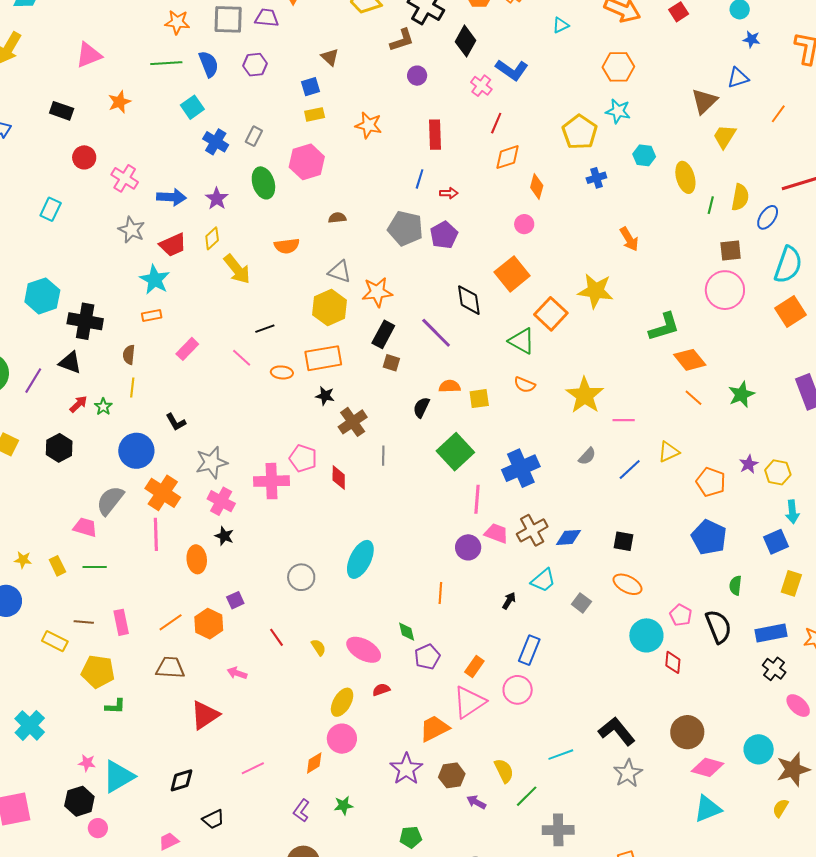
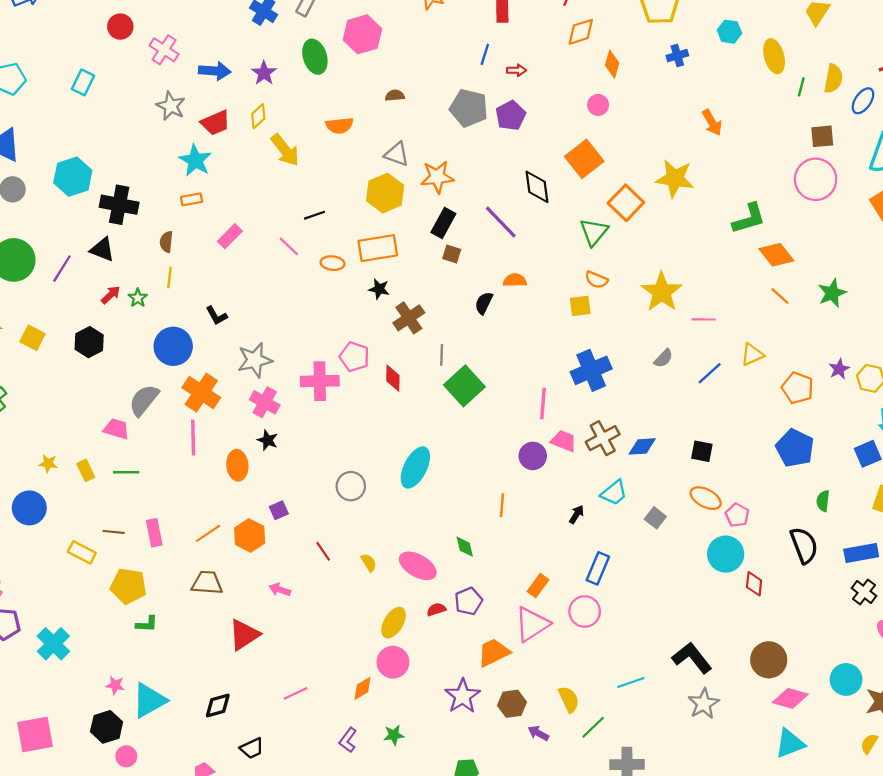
green triangle: (522, 341) -> (594, 232), turned 40
yellow square: (479, 399) -> (580, 306), moved
green square: (455, 452) -> (464, 386), moved
pink pentagon: (681, 615) -> (737, 515), moved
purple pentagon: (427, 657) -> (468, 601), moved

